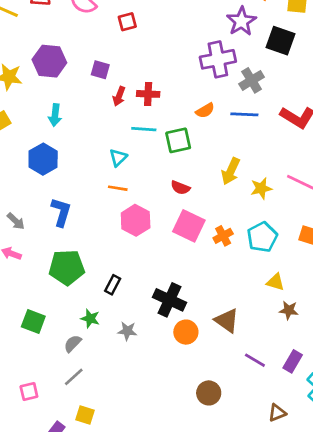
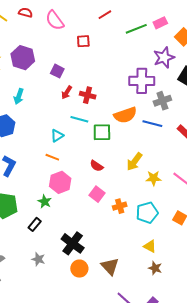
orange semicircle: (205, 110) -> (125, 115), size x1.6
pink square: (189, 226) -> (97, 194), size x0.7
green star: (90, 319) -> (45, 202), moved

